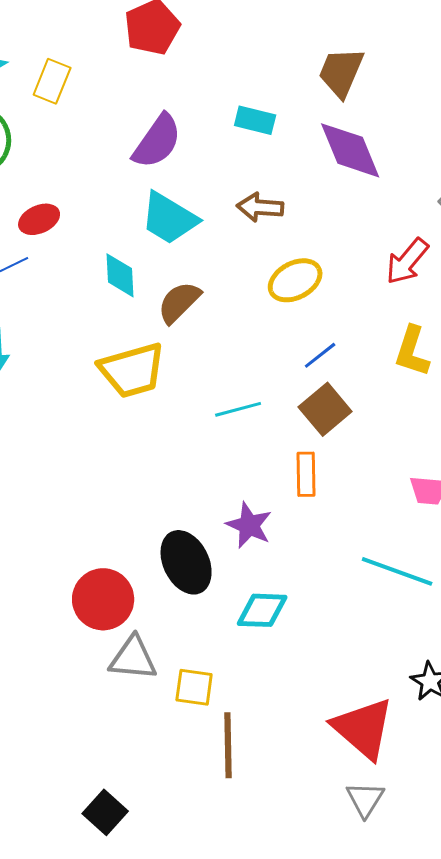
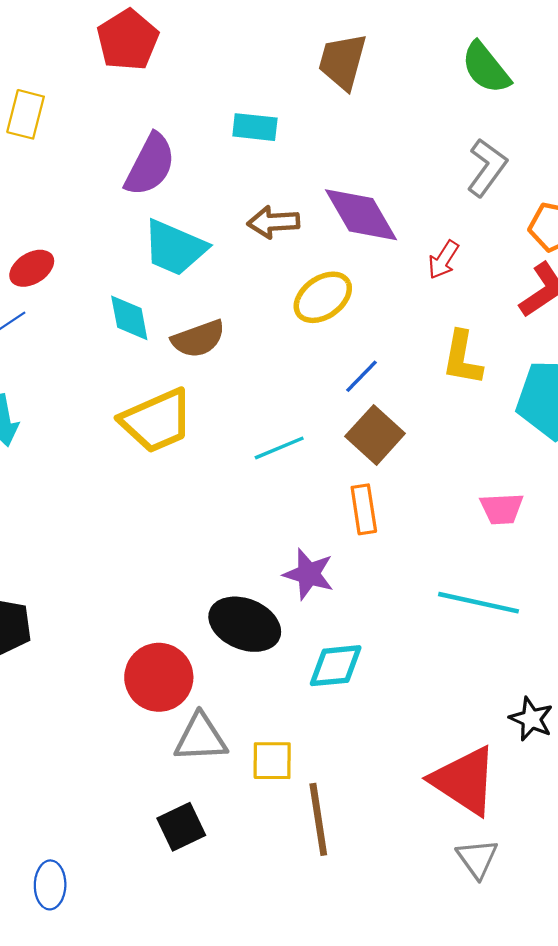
purple diamond: (350, 150) -> (361, 215), moved
red arrow: (407, 261) -> (443, 260), size x0.7
brown semicircle: (179, 302) -> (198, 339), turned -147
black ellipse: (186, 562) -> (245, 624), turned -34
black square: (105, 812) -> (181, 827), moved, turned 30

